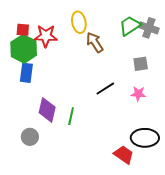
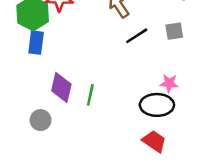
black line: (105, 88) -> (137, 36), moved
pink star: (138, 94) -> (169, 83), moved
black ellipse: (145, 138) -> (157, 105), moved

